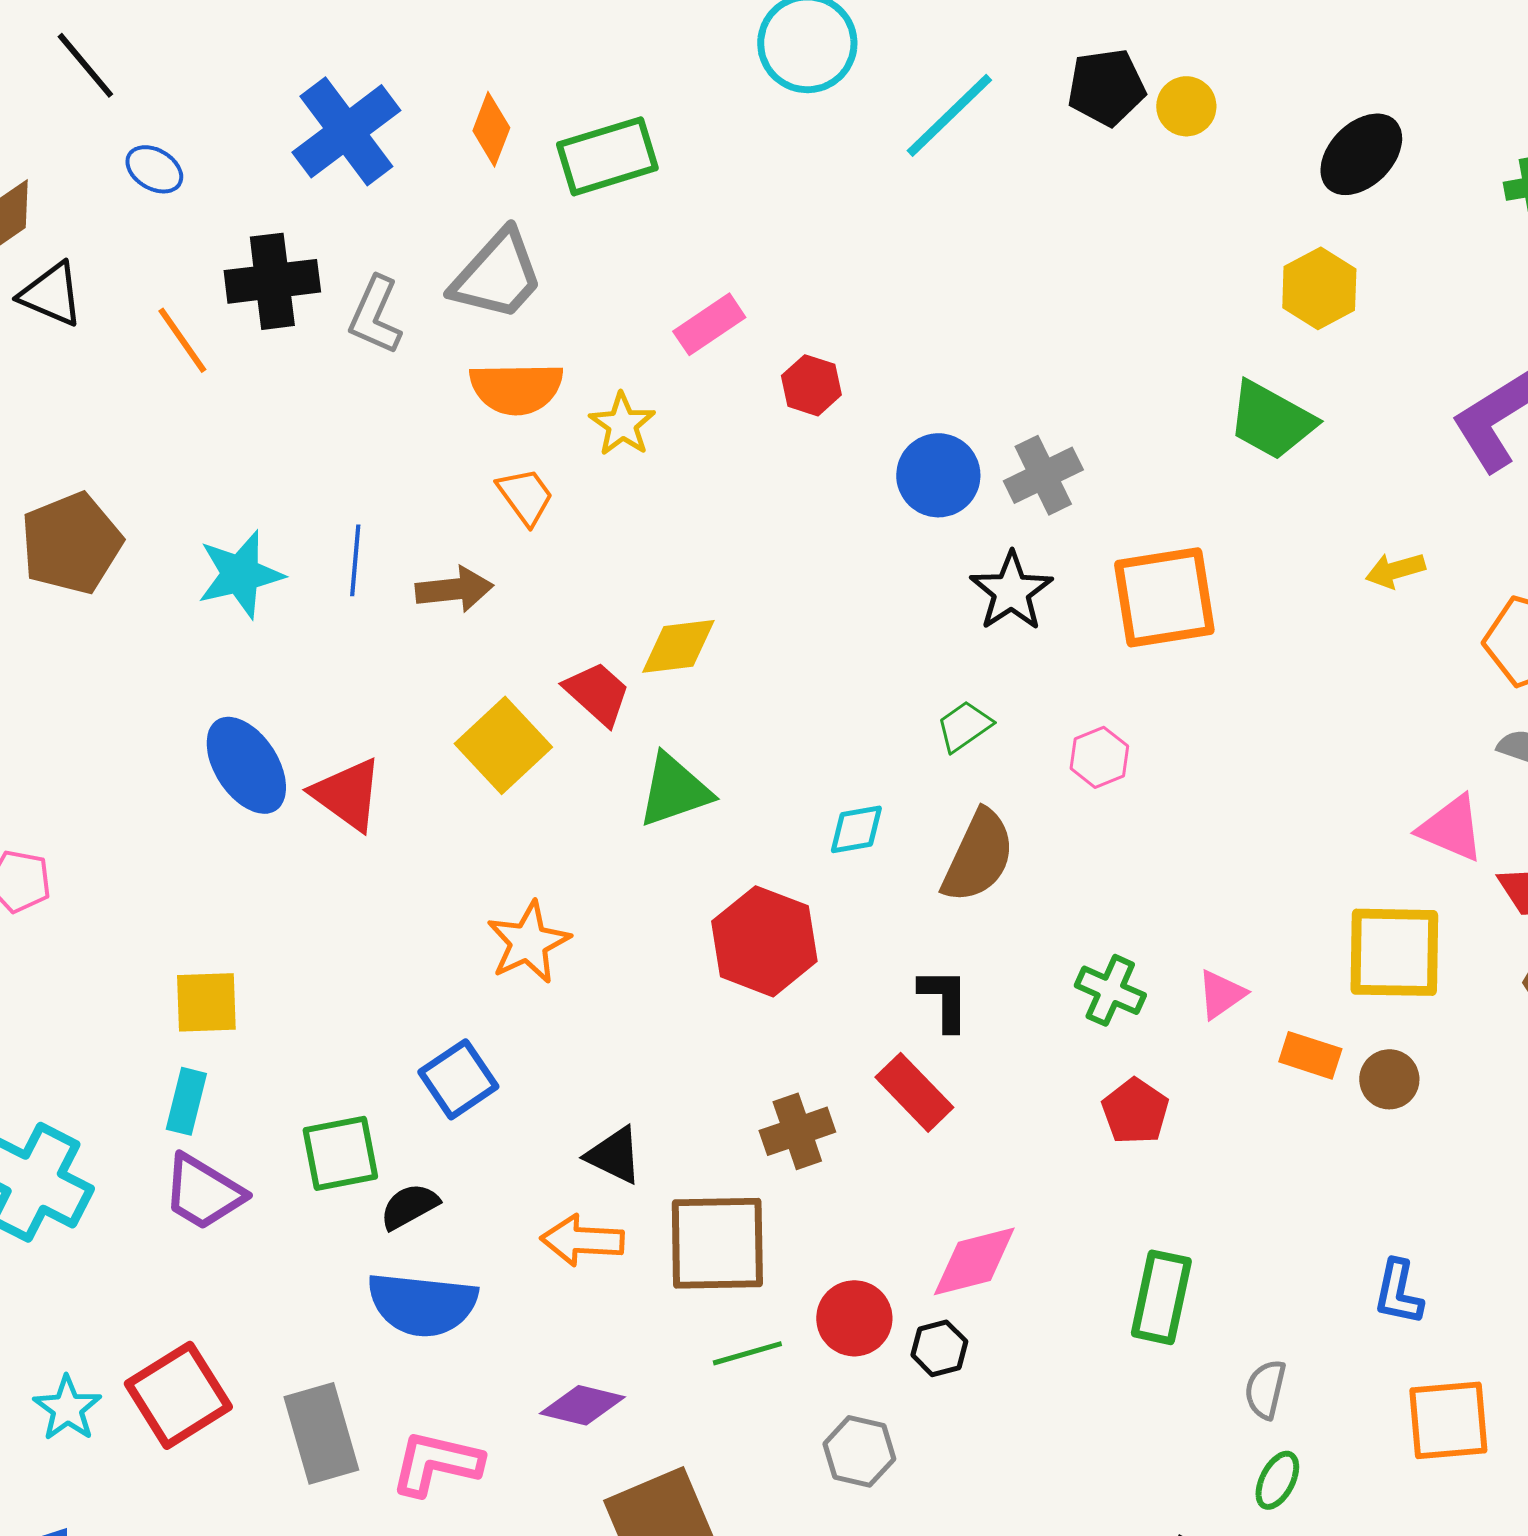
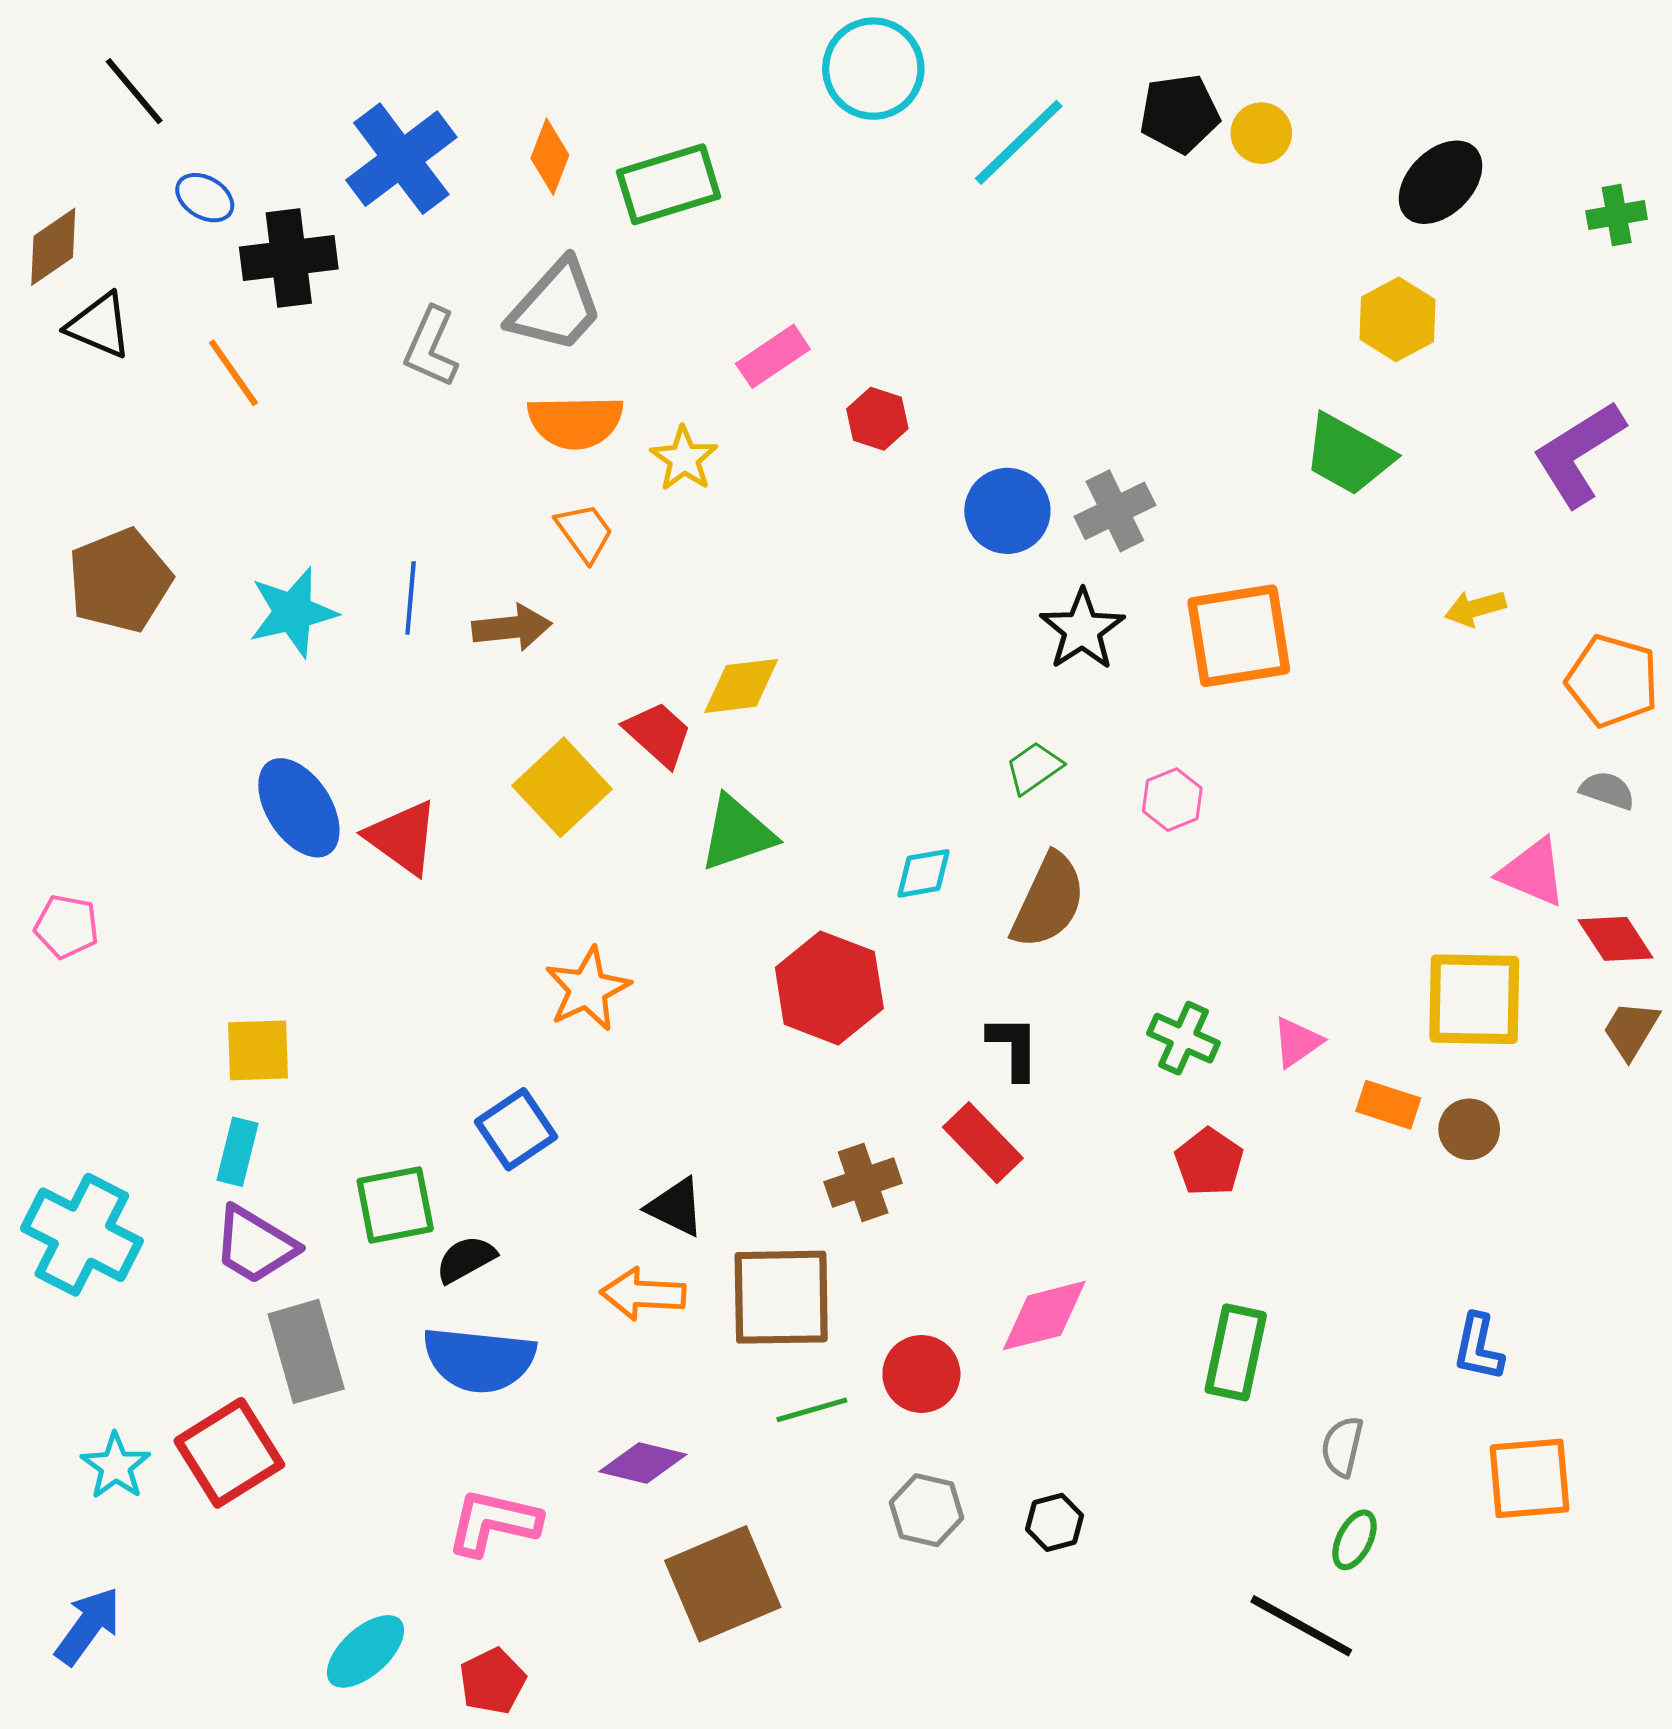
black cross: (272, 281) -> (289, 258), moved
black hexagon: (939, 1348) -> (1055, 1522), moved
gray rectangle: (321, 1433) -> (306, 1351), moved

